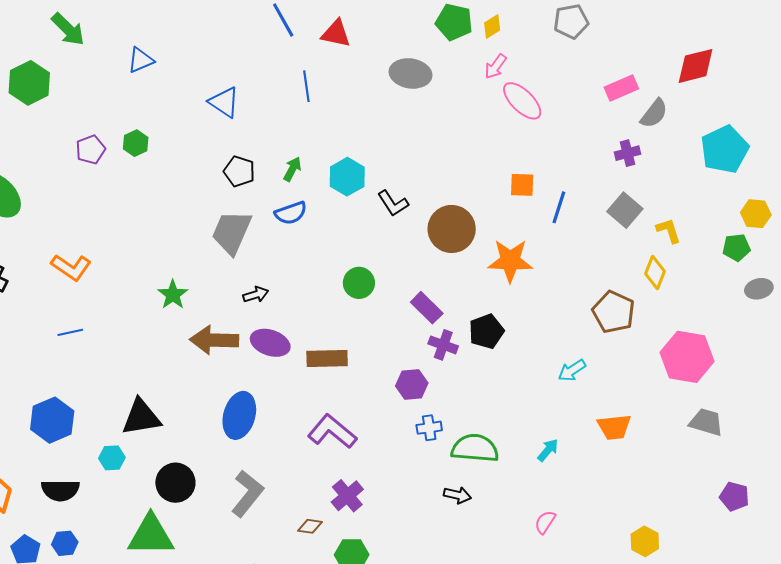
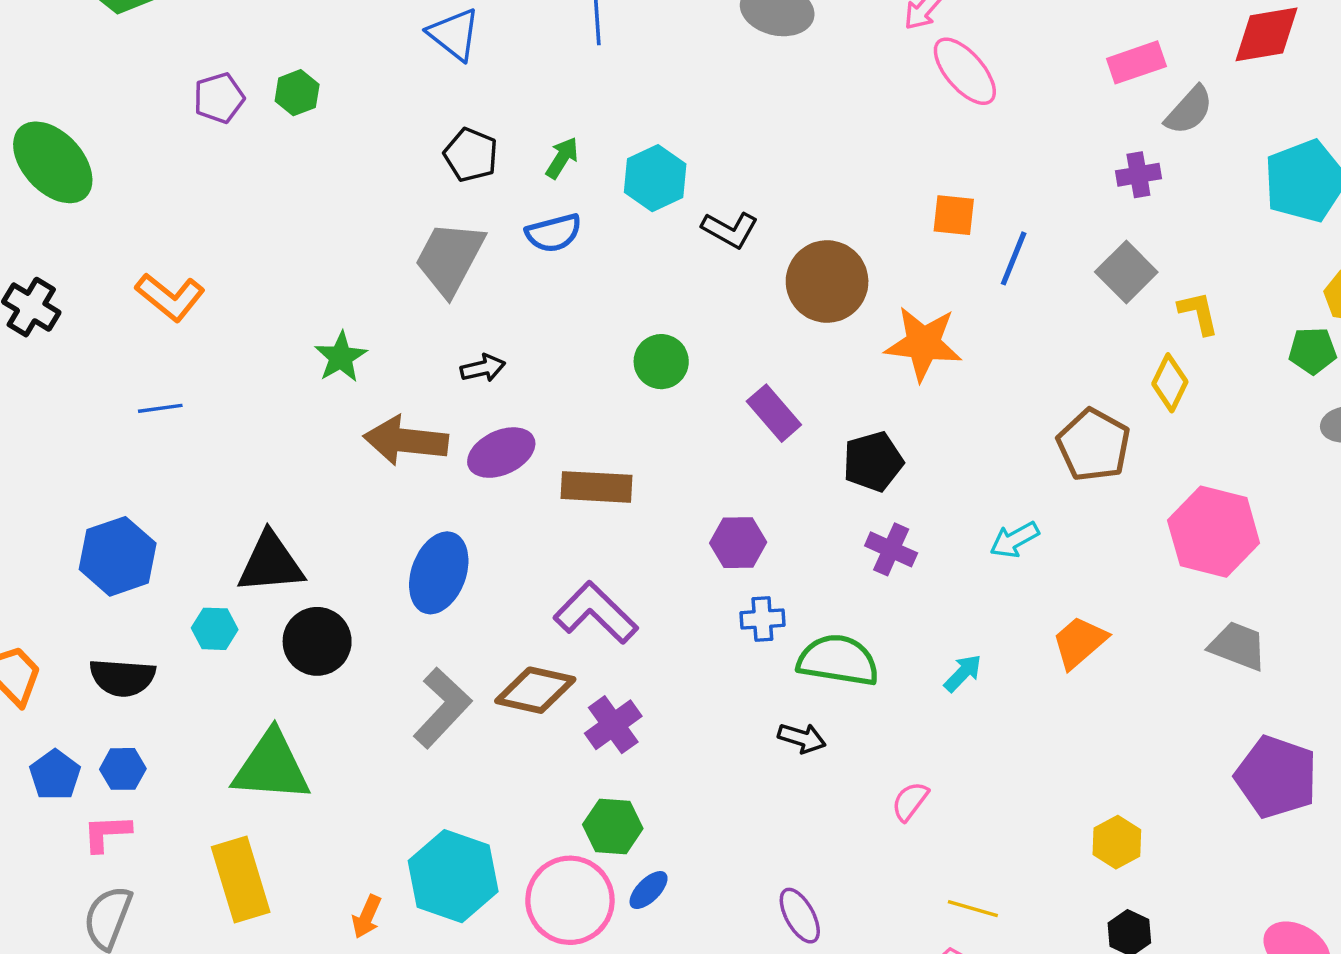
black L-shape: (393, 203) -> (730, 230), turned -32
purple ellipse: (270, 343) -> (501, 453), turned -48
purple cross: (443, 345) -> (891, 549), moved
orange trapezoid: (614, 427) -> (1079, 642), turned 141
black circle: (175, 483) -> (317, 641), moved
purple pentagon: (734, 496) -> (1276, 777), size x1.6
pink semicircle: (545, 522) -> (910, 801), moved
brown diamond: (310, 526) -> (535, 690), moved, size x1.8

